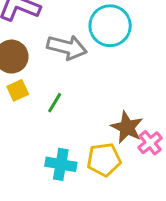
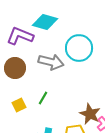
yellow square: (18, 90) -> (19, 105), moved

